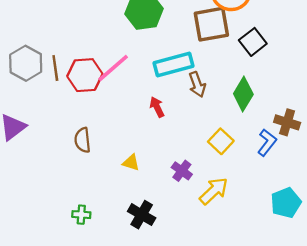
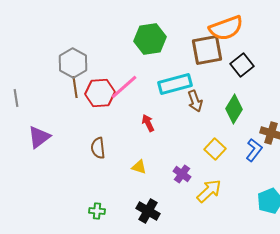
gray hexagon: (26, 63) -> (73, 63), moved
red arrow: (157, 107) -> (148, 123), moved

